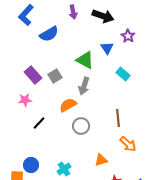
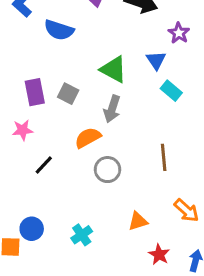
blue semicircle: (49, 34) -> (59, 30), turned 48
blue triangle: (107, 48) -> (156, 60), moved
purple rectangle: (33, 75) -> (35, 92), turned 30
gray square: (55, 76) -> (68, 94), turned -32
orange arrow: (128, 144) -> (186, 211), moved

